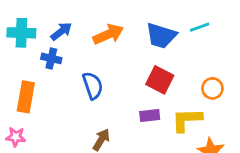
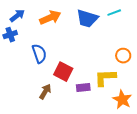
blue cross: (51, 58) -> (10, 35), turned -32
red square: (160, 80) -> (63, 72), moved
purple rectangle: (150, 115) -> (83, 88), moved

